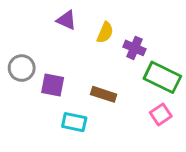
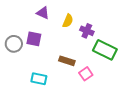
purple square: (53, 85) -> (34, 39), moved
pink square: (161, 114) -> (86, 74), moved
cyan rectangle: (74, 122) -> (39, 79), moved

